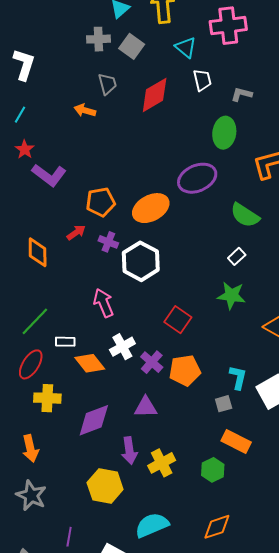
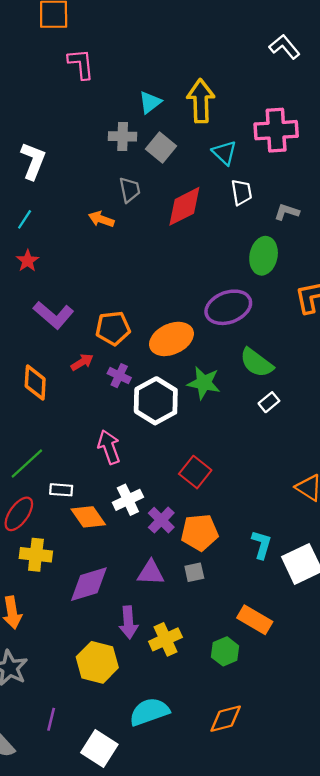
purple L-shape: (49, 175) -> (53, 315), moved
green semicircle: (245, 215) -> (257, 363), moved
green star: (231, 296) -> (204, 383), moved
gray square: (224, 404) -> (194, 572), moved

